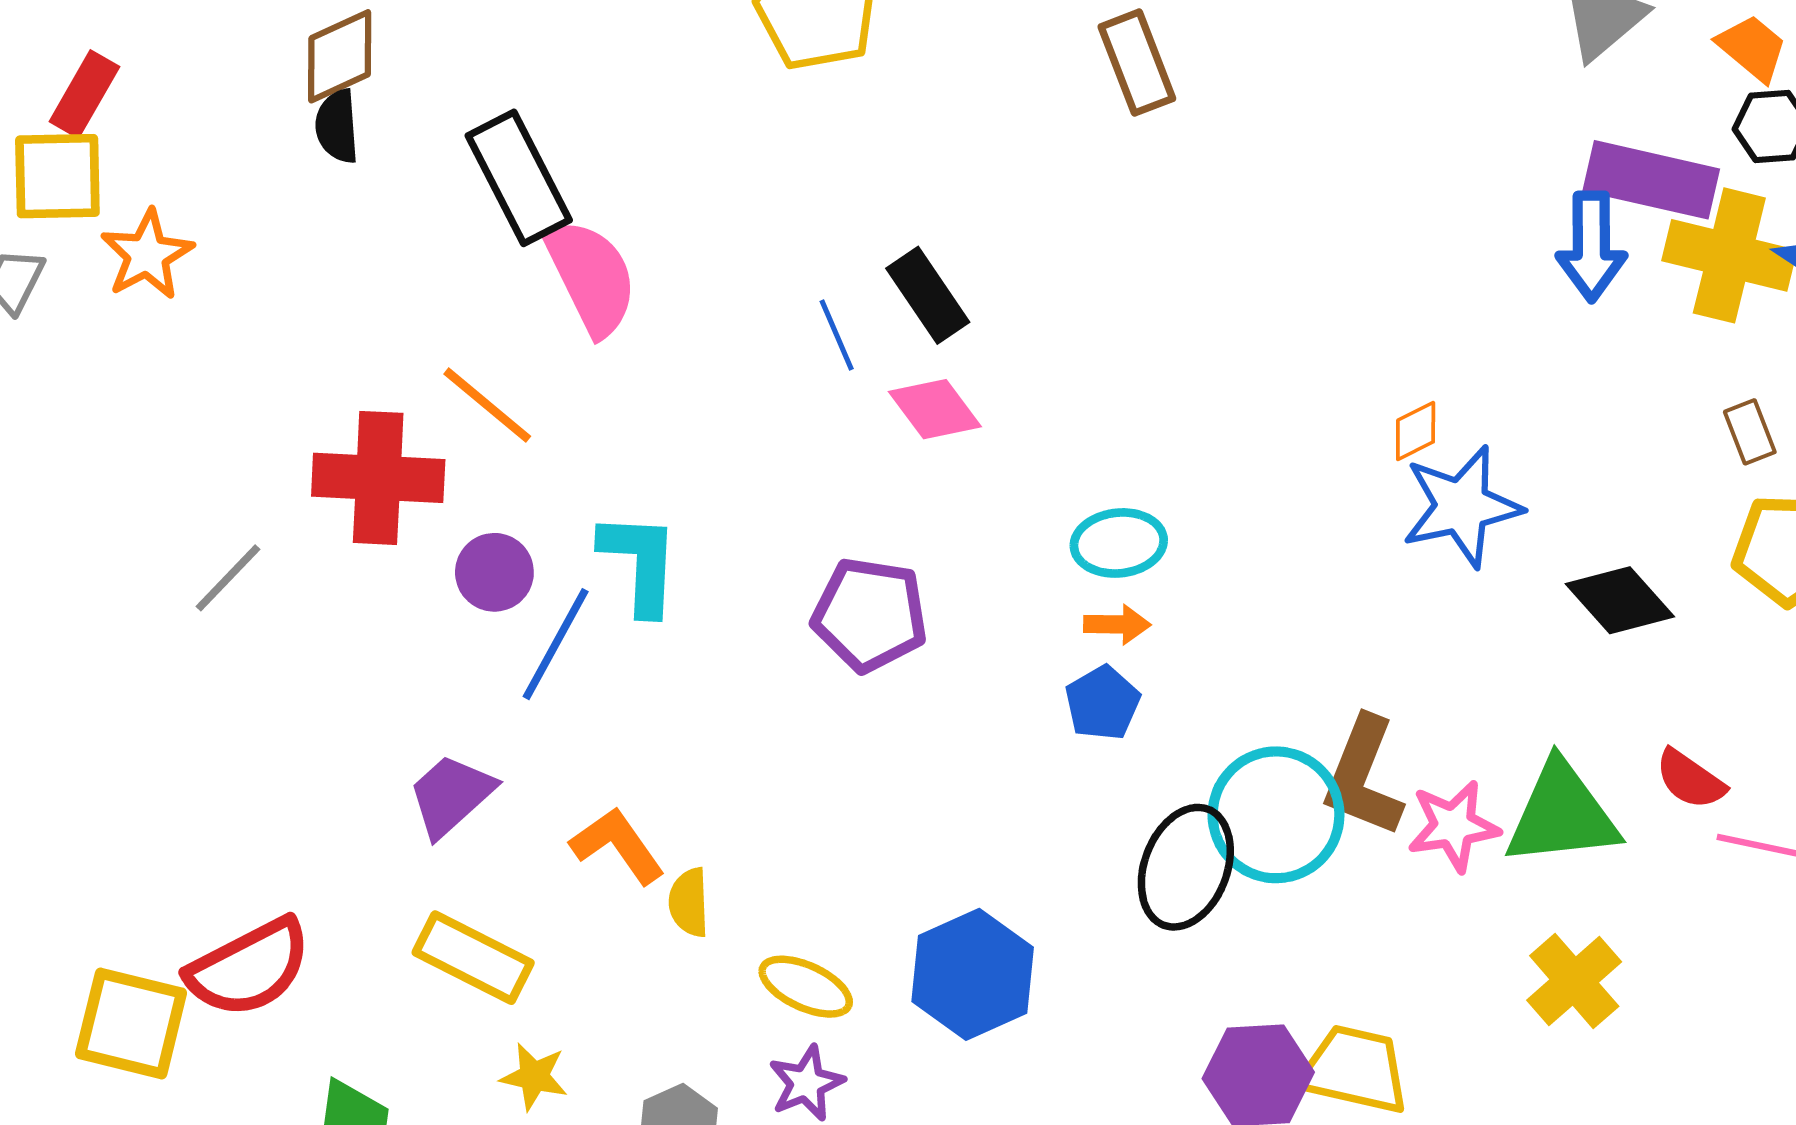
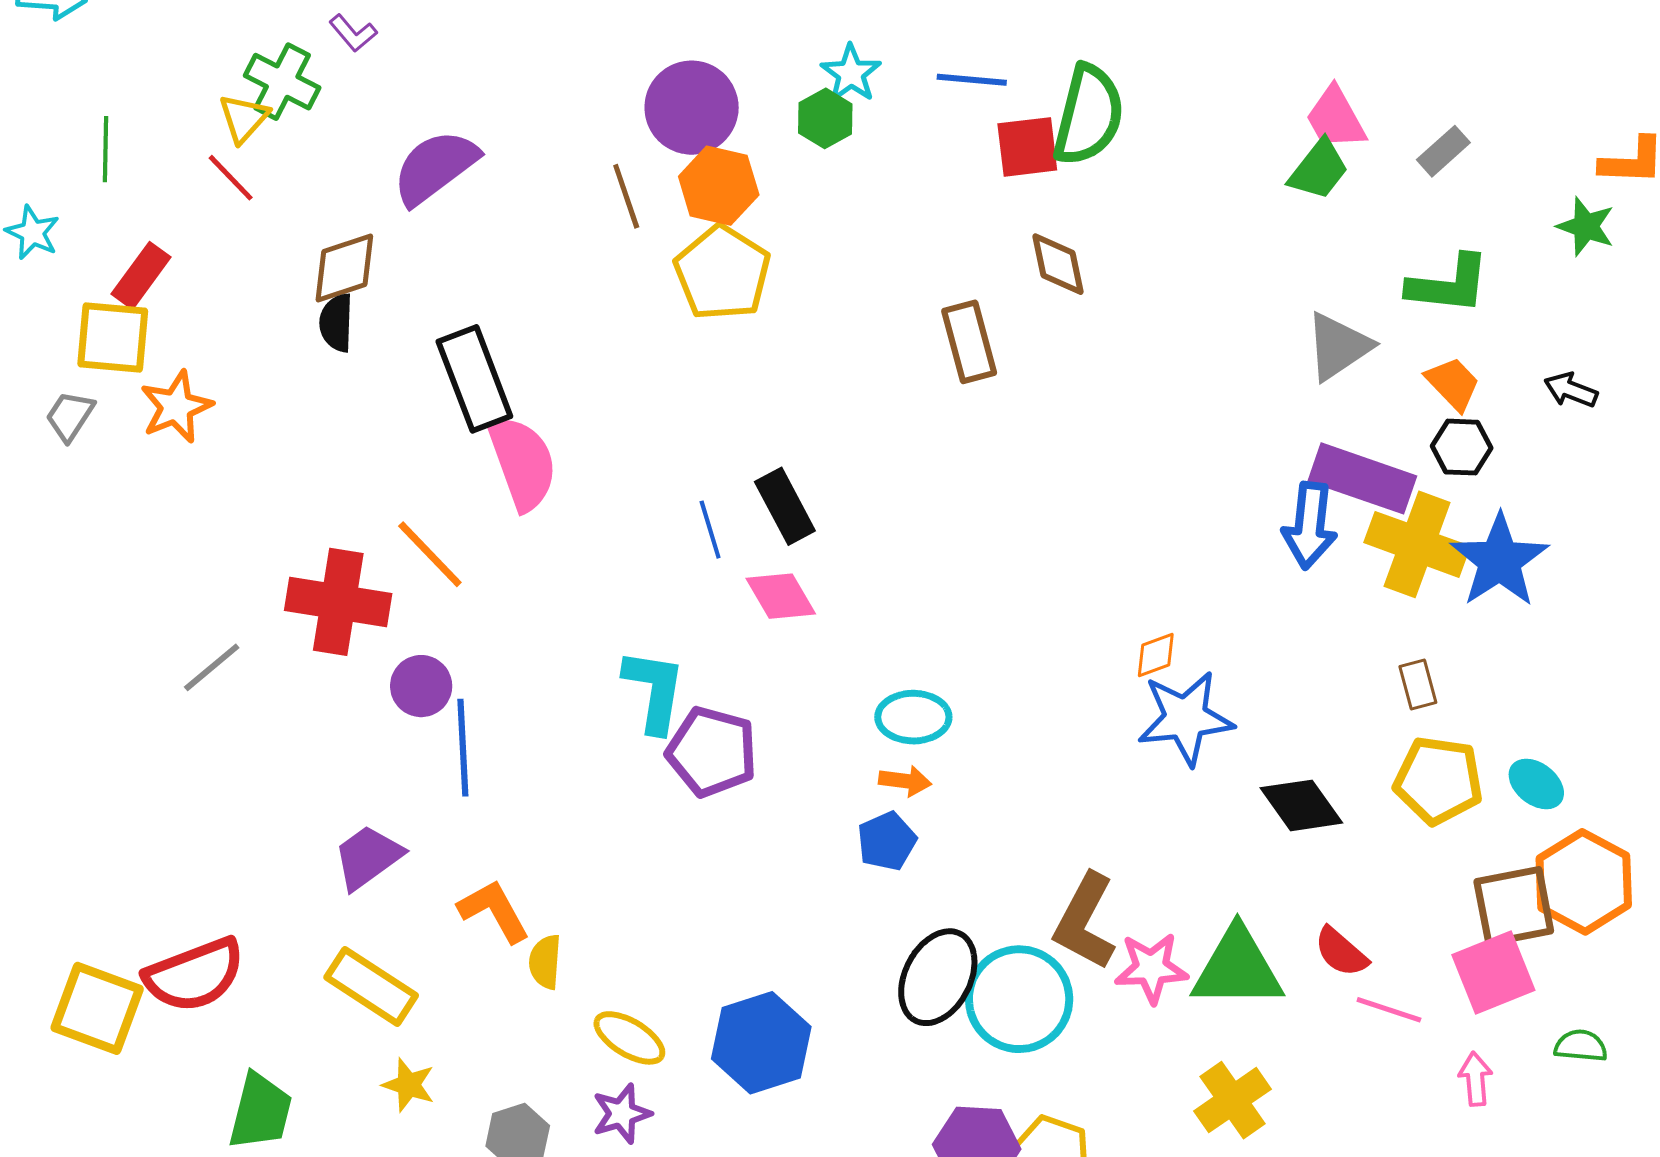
cyan L-shape: (640, 563) -> (654, 691), moved
blue line: (556, 644) -> (463, 748), turned -38
cyan circle: (1276, 815) -> (1019, 999), moved

